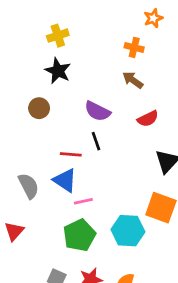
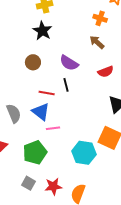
brown circle: (39, 108) -> (33, 62), moved
green pentagon: (79, 235) -> (35, 152), moved

